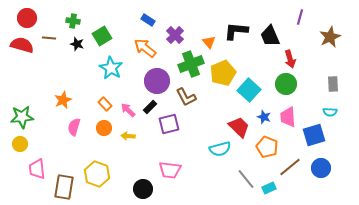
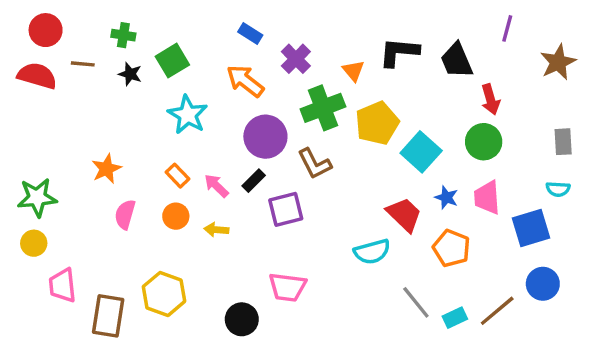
brown line: (290, 167) -> (497, 311), moved

